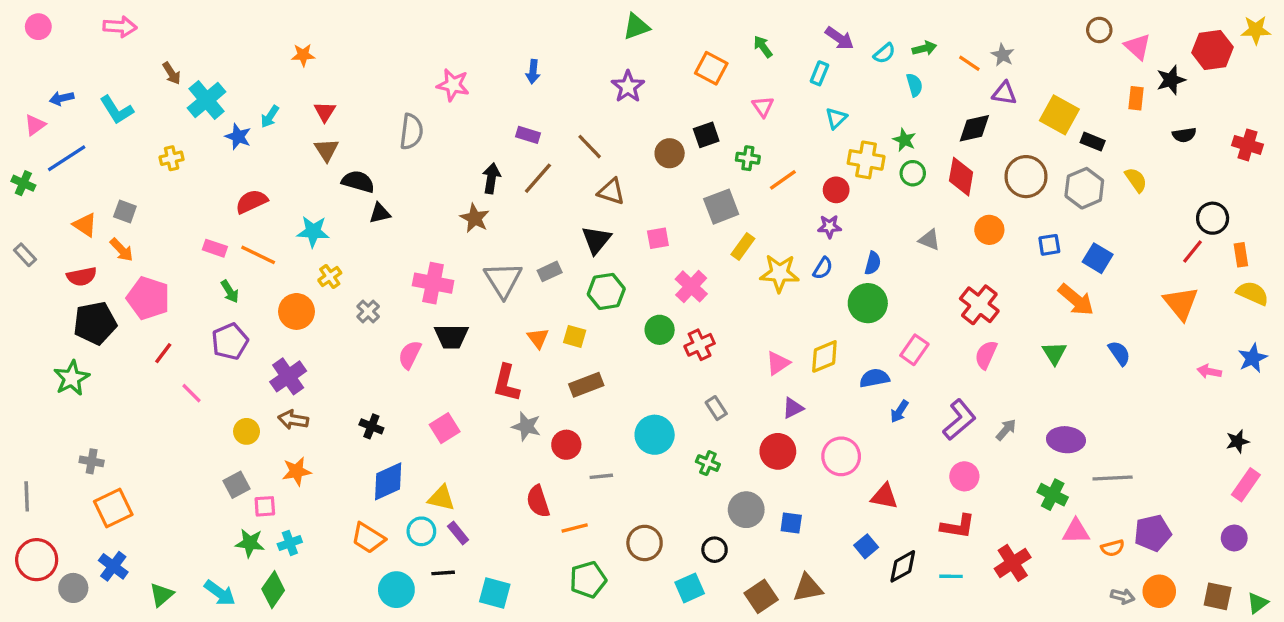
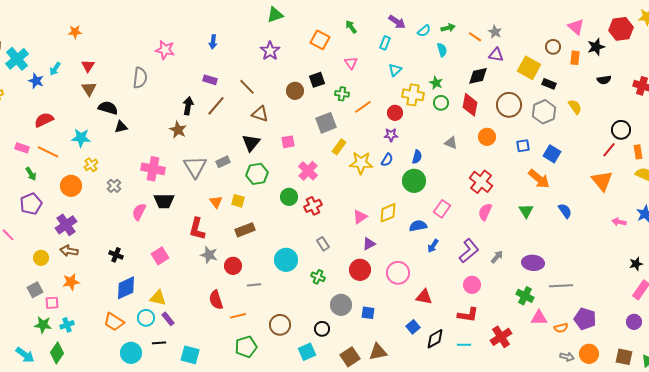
brown circle: (1099, 30) -> (553, 47), moved
purple pentagon: (1153, 533) -> (585, 319), turned 30

